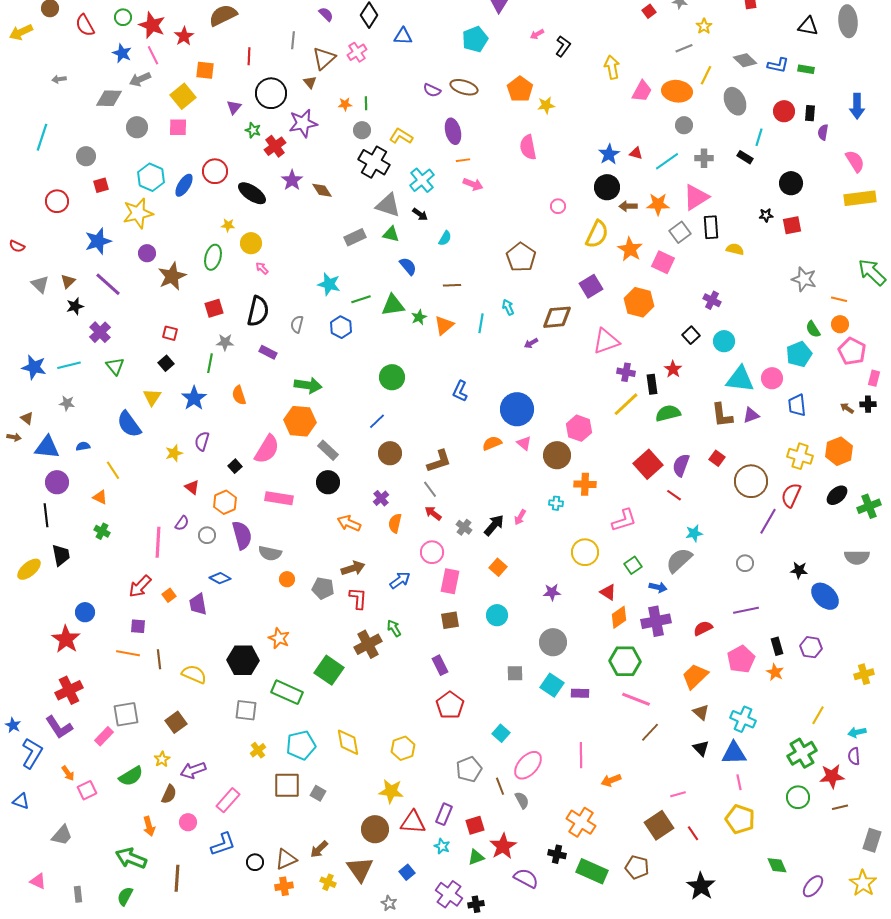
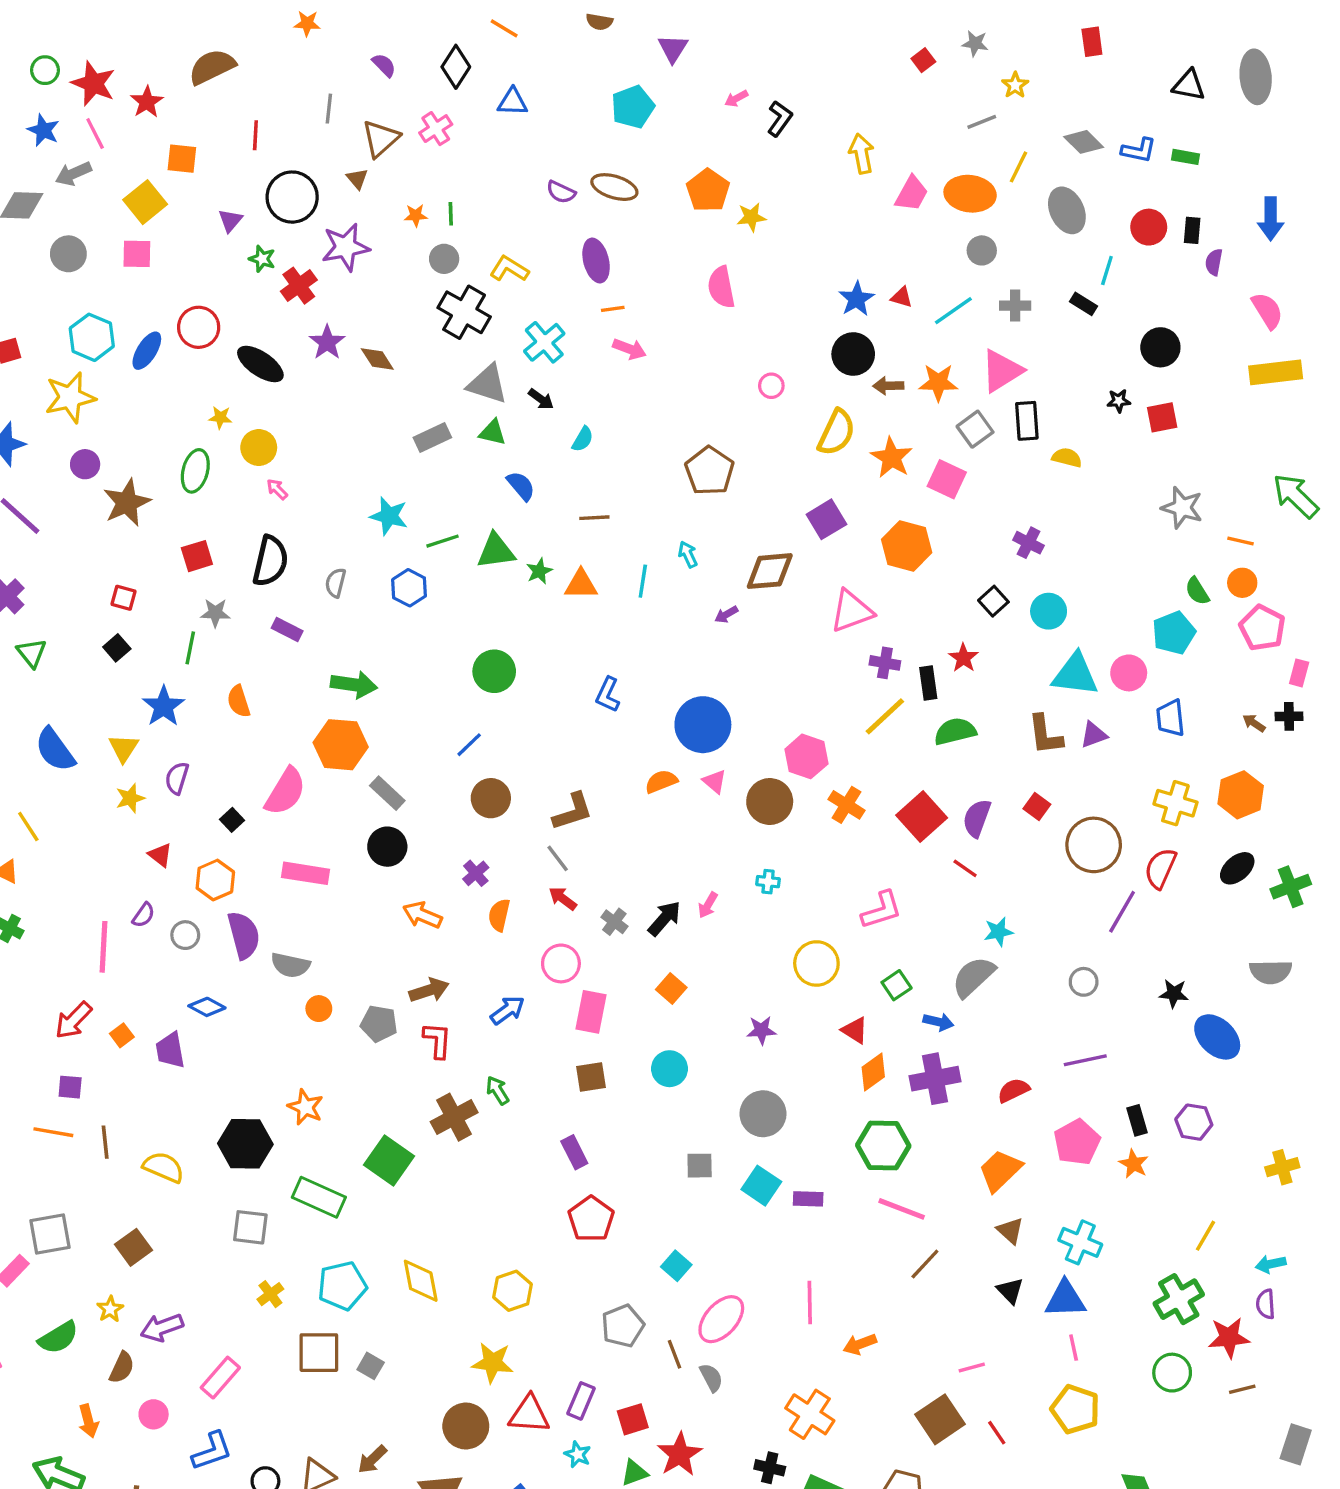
orange triangle: (444, 325) -> (581, 584), turned 40
yellow triangle: (152, 397) -> (123, 748), moved
orange cross: (585, 484) -> (846, 805), moved, turned 30

